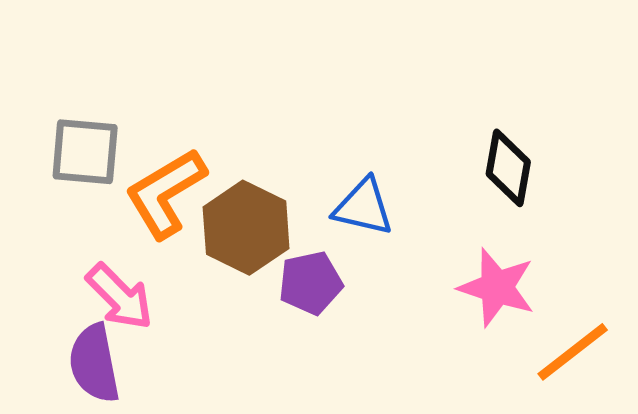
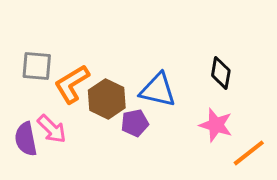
blue triangle: (363, 207) -> (158, 90), size x1.4
purple semicircle: (94, 363) -> (26, 139), moved

